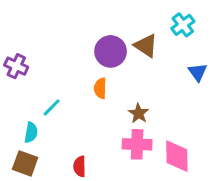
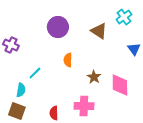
purple circle: (111, 51) -> (58, 27), moved
pink cross: (137, 144) -> (84, 106), moved
pink diamond: (177, 156) -> (120, 85), moved

